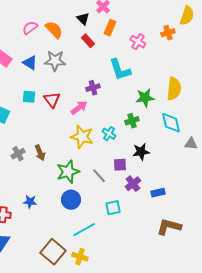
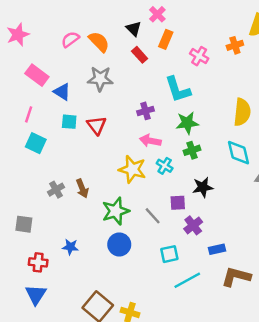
blue triangle: (30, 63) -> (62, 92), moved
green star: (145, 98) -> (187, 123), moved
pink arrow: (79, 108) -> (150, 141), moved, turned -132
blue rectangle: (158, 193) -> (217, 249), moved
cyan line: (84, 230) -> (187, 280), moved

